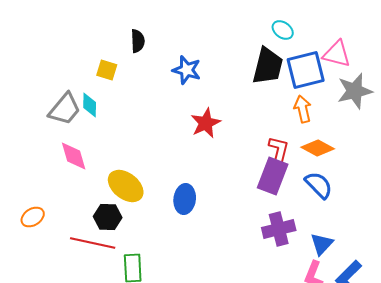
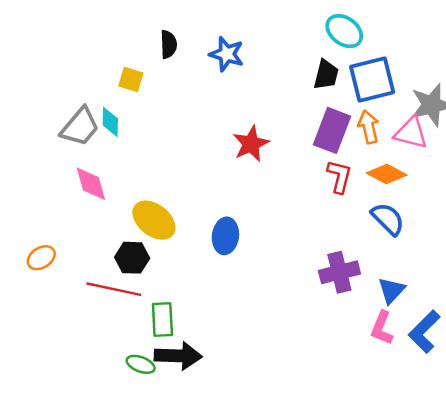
cyan ellipse: (283, 30) -> (344, 31), size x1.4
pink triangle: (337, 54) -> (411, 133), moved
black trapezoid: (268, 66) -> (326, 75), size x0.7
blue star: (187, 70) -> (227, 54), moved
purple rectangle: (273, 176) -> (332, 130), moved

